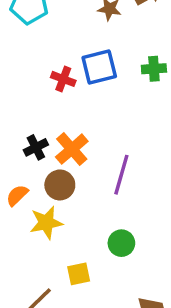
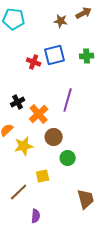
orange cross: (72, 149) -> (39, 114), moved
purple line: (121, 175) -> (68, 100), moved
brown circle: (60, 185) -> (54, 137), moved

